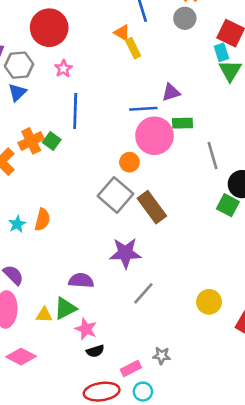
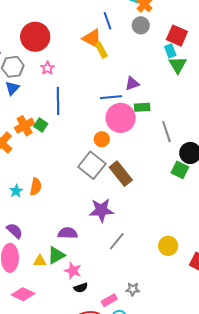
orange triangle: (122, 33) -> (92, 38), size x1.5

